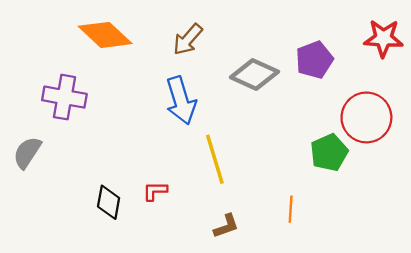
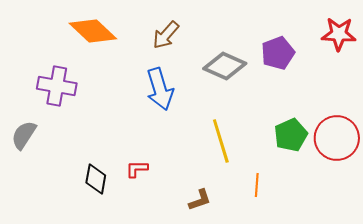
red circle: (366, 117) -> (337, 138), moved
yellow line: (215, 159) -> (221, 141), moved

